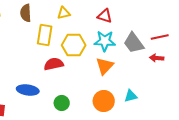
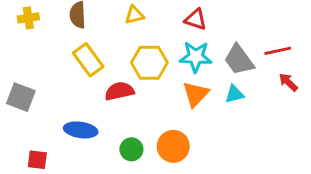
yellow rectangle: (45, 35) -> (88, 60), moved, turned -45
red arrow: (157, 58) -> (288, 82), moved, turned 40
cyan triangle: (131, 96) -> (234, 94), moved
orange circle: (104, 101) -> (173, 146), moved

